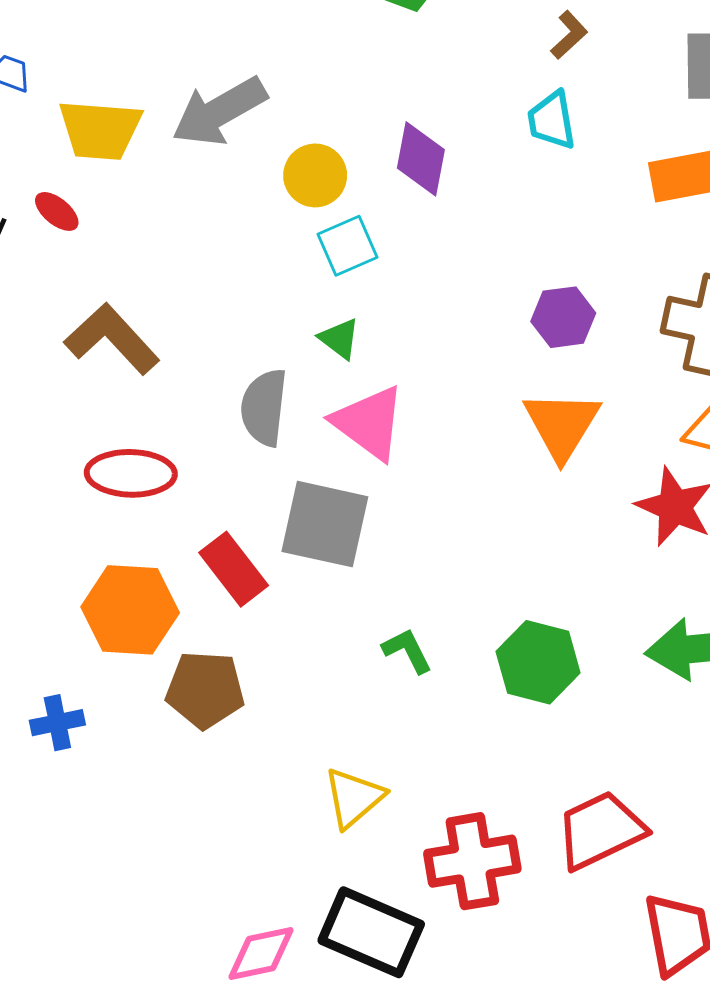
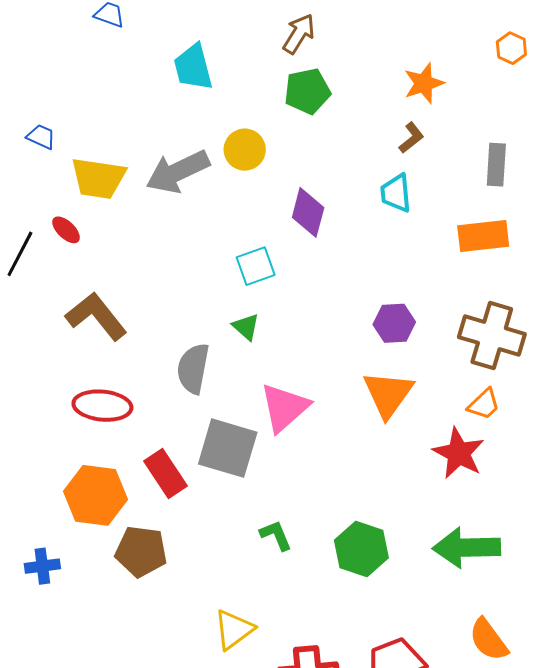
yellow circle: (315, 175) -> (245, 150), moved
pink triangle: (369, 423) -> (284, 408), moved, turned 38

